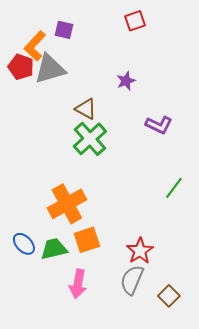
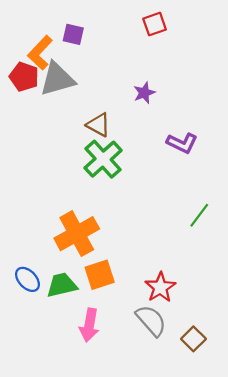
gray semicircle: (132, 280) -> (151, 321), turned 116

